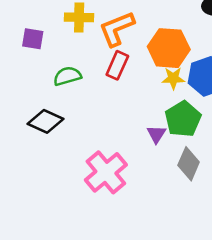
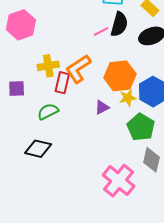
red rectangle: (117, 65) -> (62, 83), moved
purple triangle: (156, 134) -> (102, 107), moved, turned 42
pink cross: (106, 172) -> (119, 181), moved

